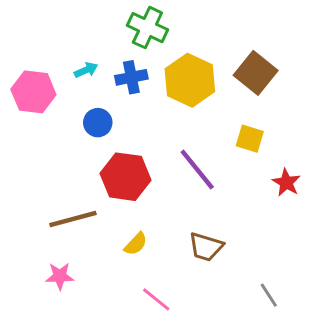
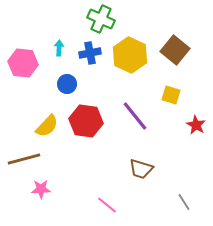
cyan arrow: (86, 70) -> (59, 48), turned -63
brown line: (73, 219) -> (24, 159), moved
yellow semicircle: (136, 244) -> (47, 126), moved, size x1.4

